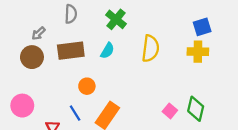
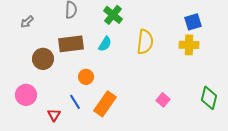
gray arrow: (38, 33) -> (27, 22), moved
brown circle: (32, 57) -> (43, 59), moved
green diamond: (196, 109) -> (209, 98), moved

